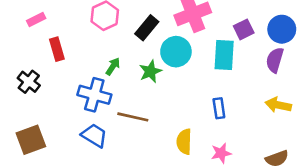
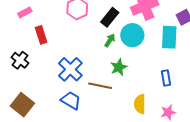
green arrow: (113, 66) -> (110, 40), moved
green star: (150, 71) -> (119, 67), moved
blue cross: (94, 95) -> (70, 69), turned 30
brown square: (31, 140) -> (22, 105), turned -30

